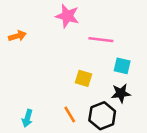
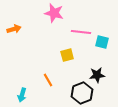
cyan square: (122, 66) -> (102, 42), moved
yellow square: (83, 78) -> (67, 55), moved, turned -32
orange line: (70, 114) -> (48, 80), moved

